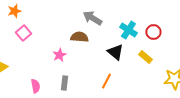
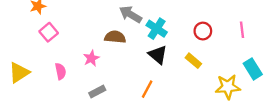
cyan cross: (128, 30) -> (157, 29), moved
gray rectangle: (64, 83) -> (97, 92), turned 56
pink semicircle: (35, 86) -> (61, 71), moved

